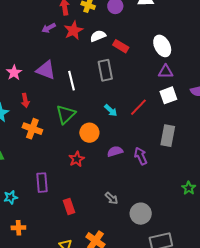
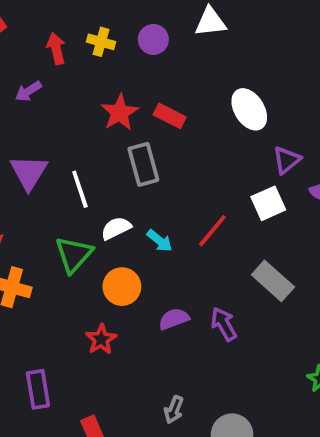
red star: (73, 30) -> (120, 113), moved
white semicircle: (98, 36) -> (116, 228), moved
purple triangle: (46, 70) -> (29, 172), turned 45
purple triangle: (166, 72) -> (287, 160), moved, turned -35
gray rectangle: (168, 136) -> (273, 281), turned -55
gray arrow: (111, 198) -> (174, 410), turned 72

